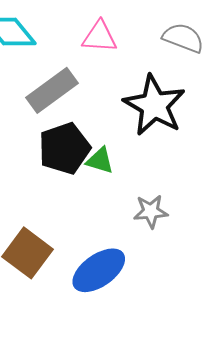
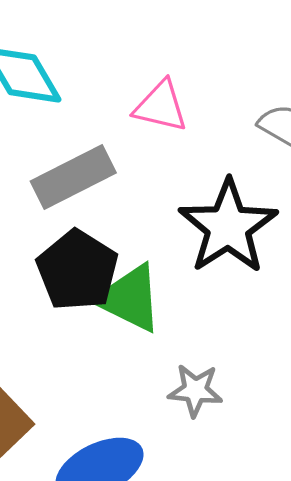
black pentagon: (64, 148) -> (77, 270), turned -30
green triangle: (100, 161) -> (129, 298), size x1.6

